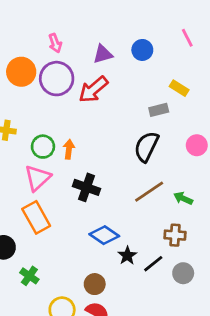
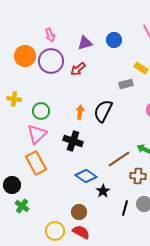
red arrow: (93, 89) -> (78, 69), size x0.7
black semicircle: (146, 147) -> (103, 111), moved
orange arrow: (69, 149) -> (80, 112), moved
brown line: (149, 192) -> (119, 159), moved
black line: (153, 264) -> (125, 208), moved, turned -35
green cross: (29, 276) -> (22, 206), moved

